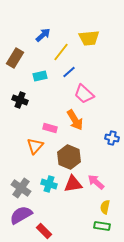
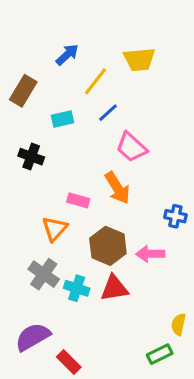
pink arrow: (96, 182) -> (150, 254), moved, turned -42
gray cross: (21, 188) -> (44, 274), moved
yellow semicircle: (105, 207) -> (179, 324), moved
green rectangle: (102, 226) -> (160, 354), turned -35

